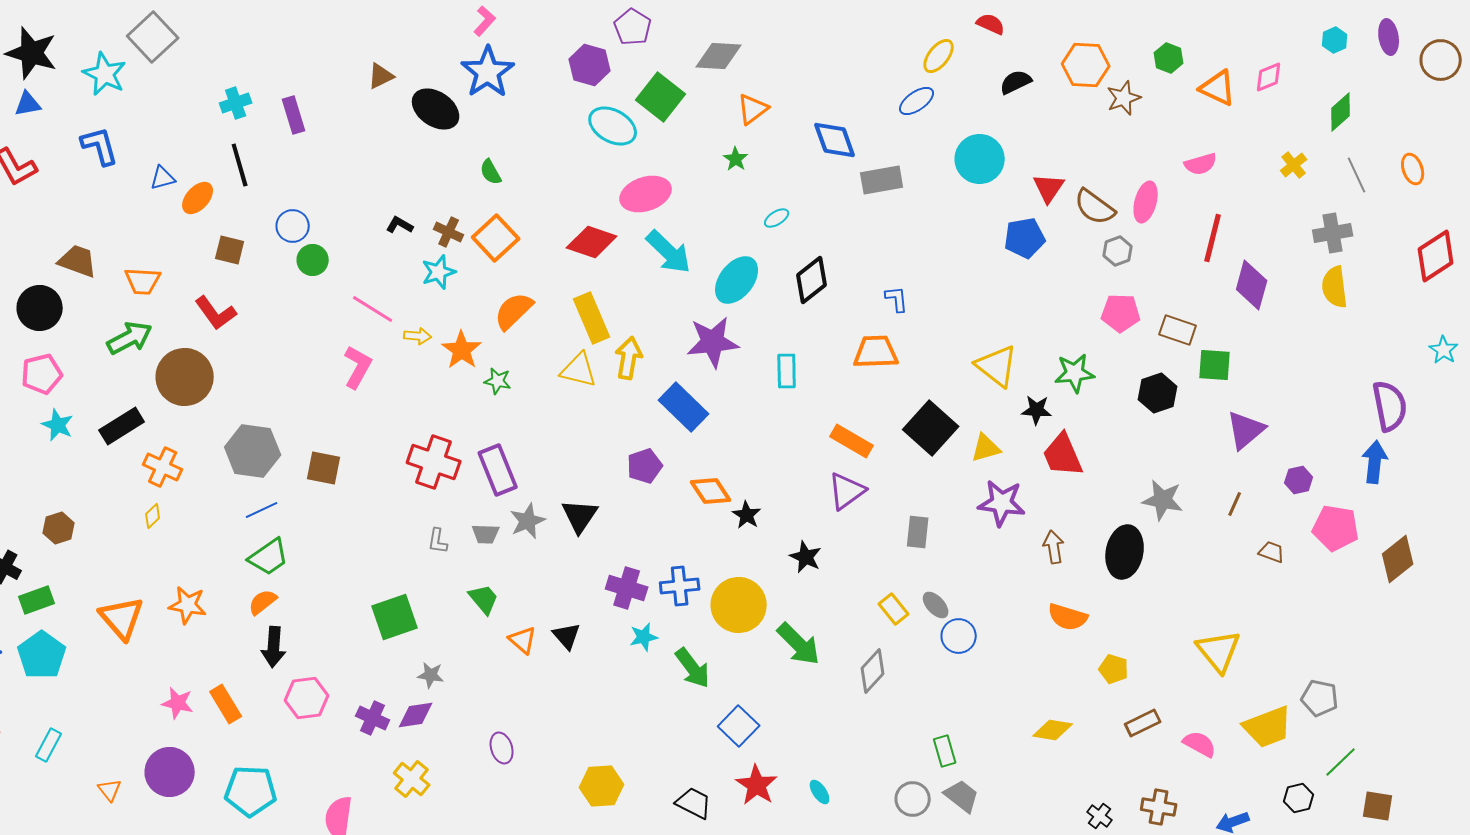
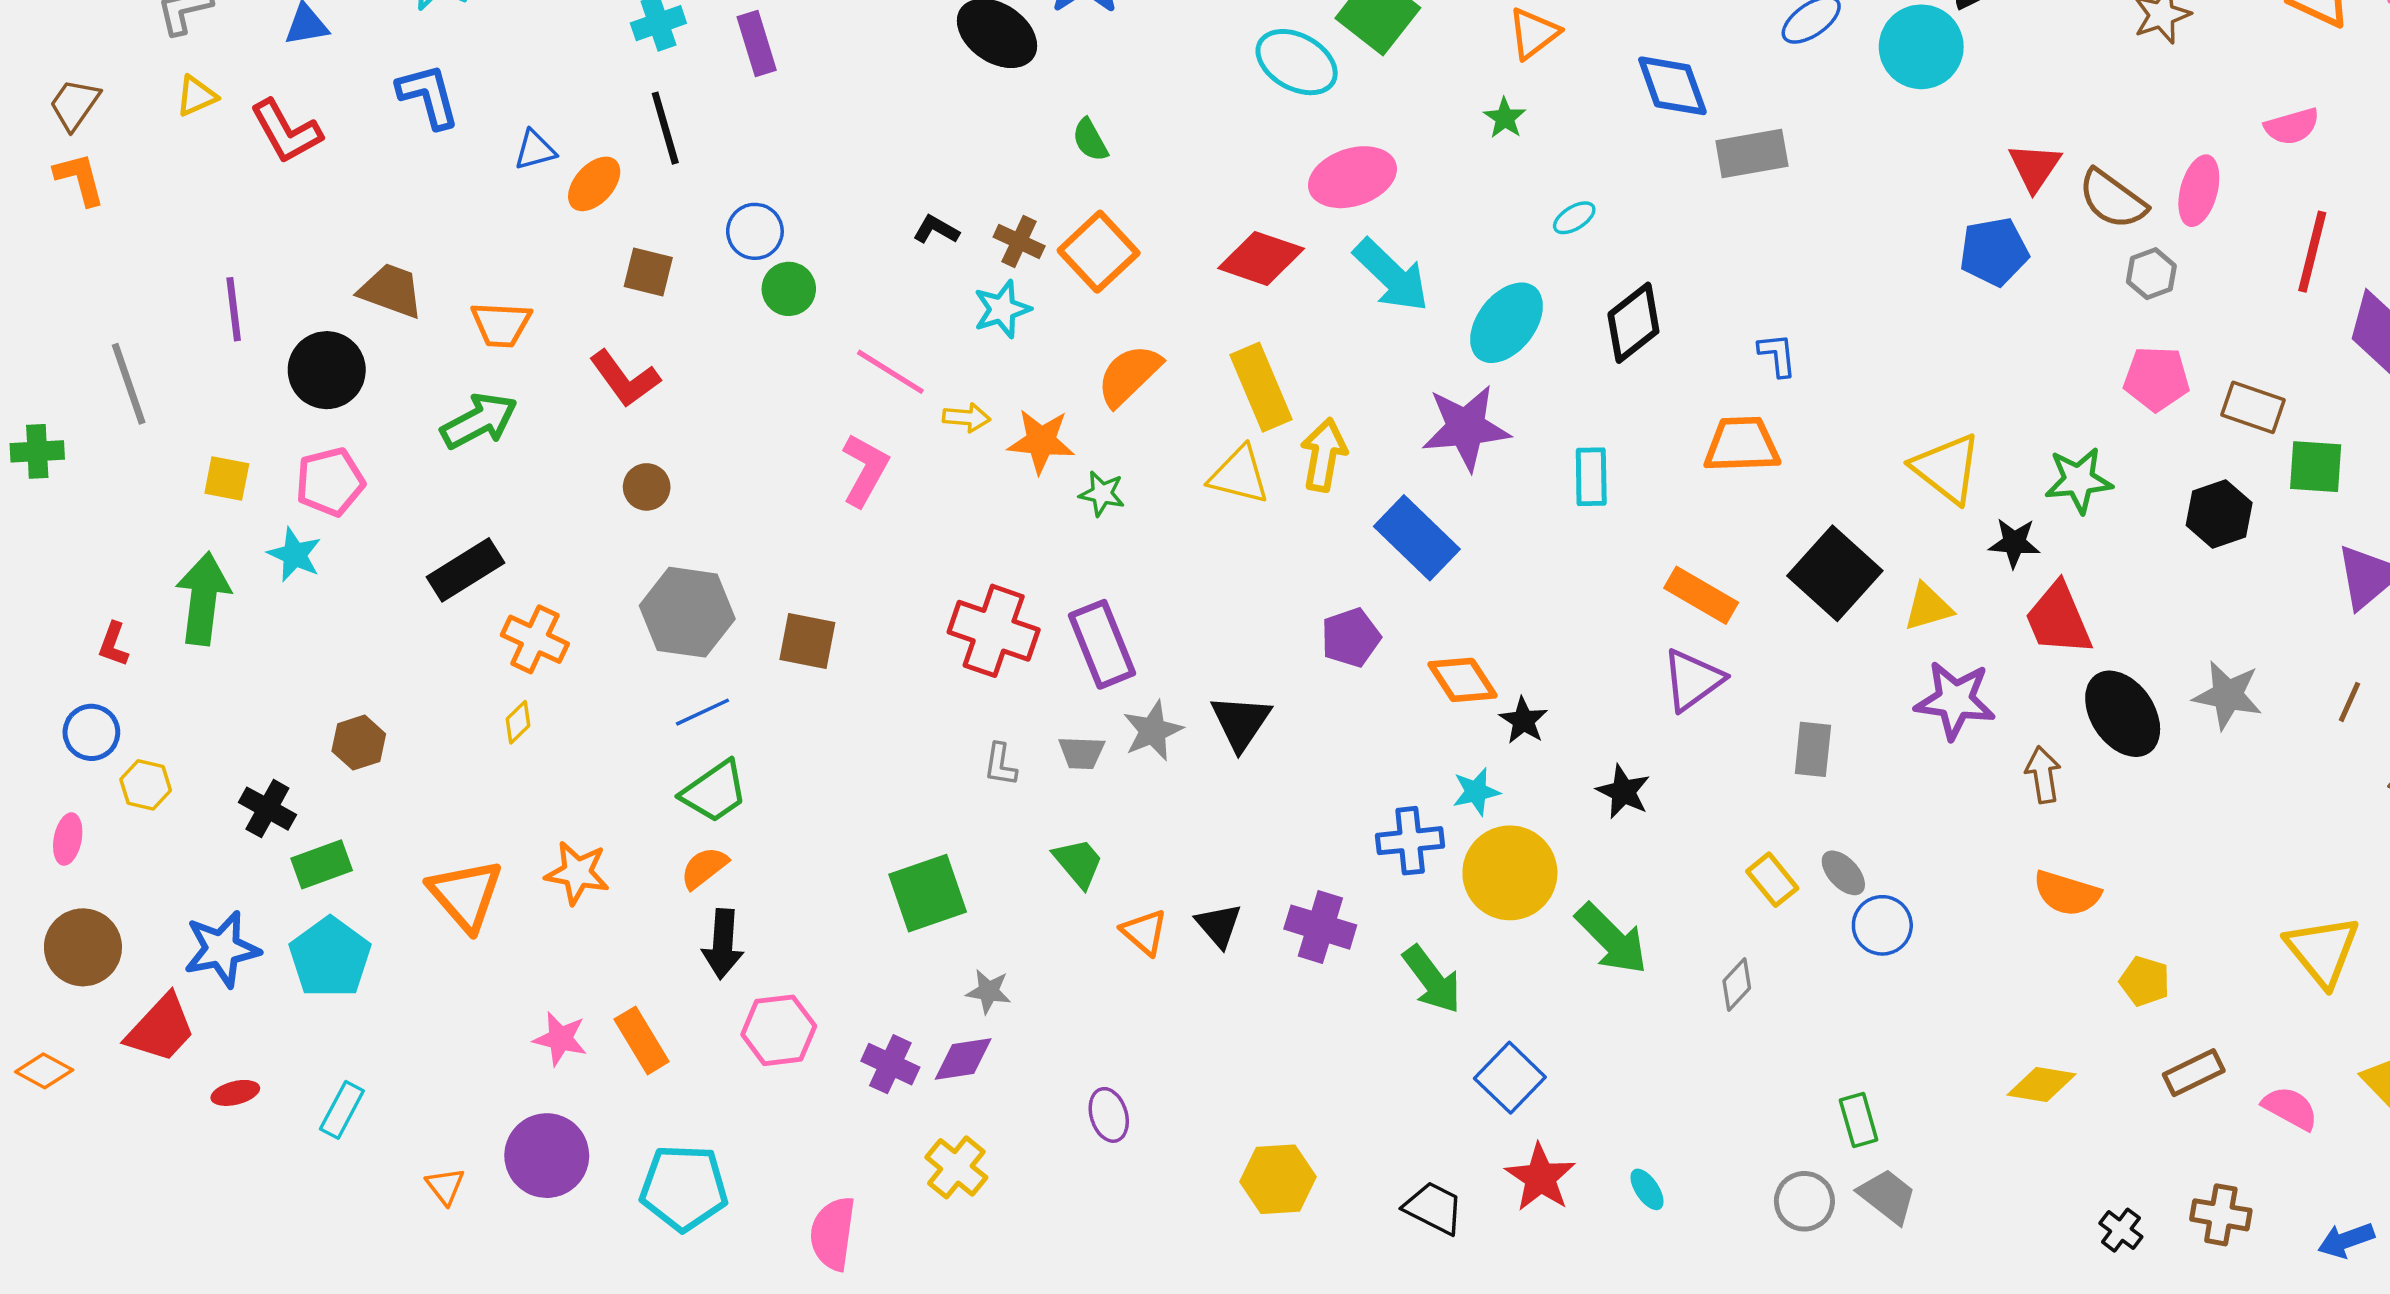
cyan circle: (980, 159) -> (1921, 47), moved
orange star: (462, 350) -> (1041, 441), turned -30
brown circle: (185, 377) -> (647, 487), moved, size x0.5
cyan star: (58, 425) -> (295, 555), moved
black ellipse: (1125, 552) -> (2123, 714), moved, turned -45
purple cross: (627, 588) -> (1320, 927), moved
cyan star: (644, 637) -> (1476, 792), moved
gray diamond: (873, 671) -> (1737, 985), size x0.7

